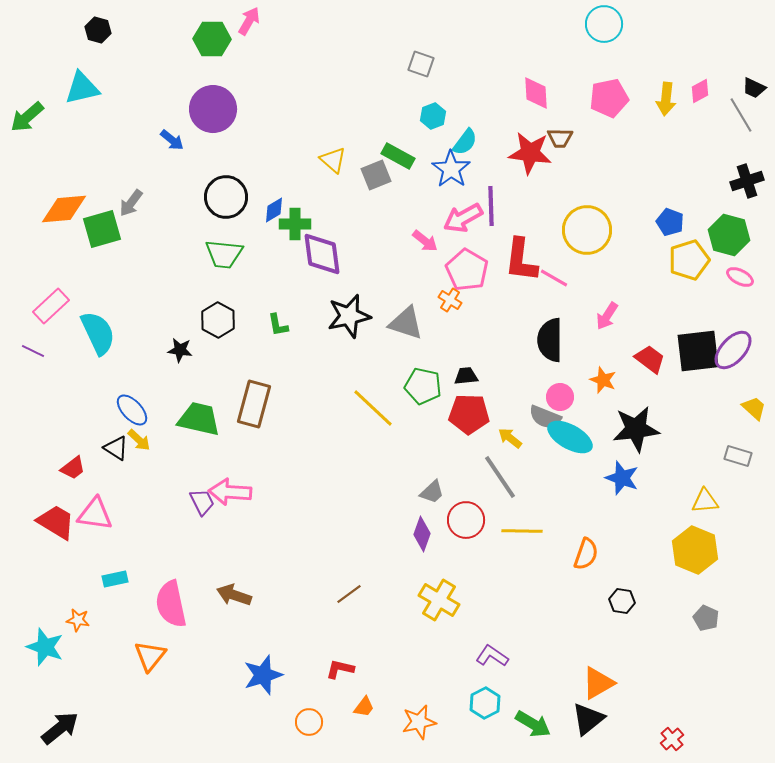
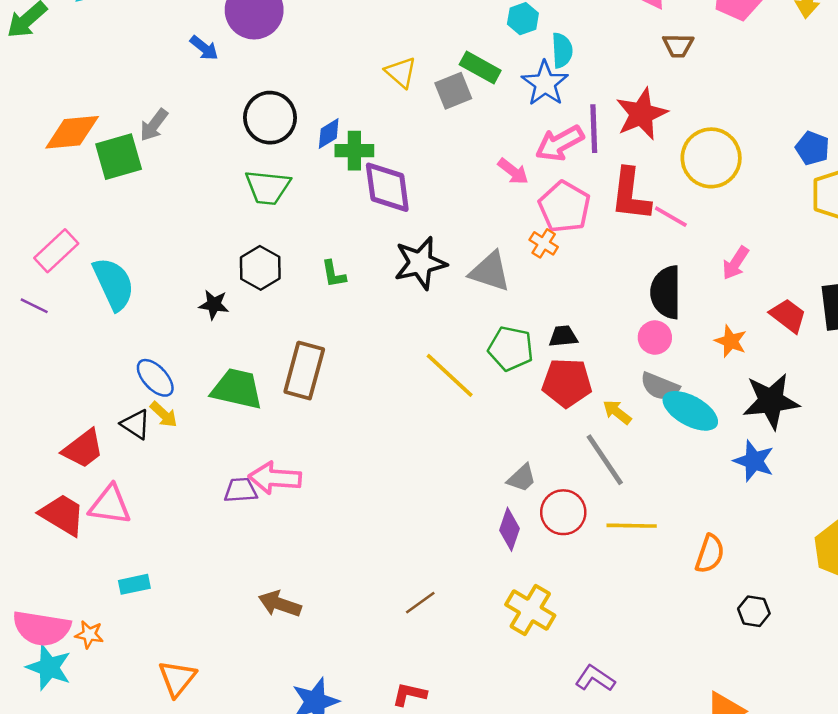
cyan semicircle: (465, 142) -> (562, 50), turned -40
red star: (530, 153) -> (641, 114), moved, turned -30
pink circle: (560, 397) -> (655, 338), moved
red trapezoid: (73, 468) -> (83, 449), size x1.4
purple trapezoid: (202, 502) -> (241, 490), turned -68
pink semicircle: (171, 604) -> (42, 628), moved, turned -69

